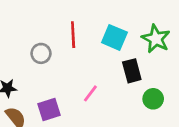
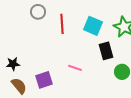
gray circle: (41, 53) -> (38, 12), moved
pink line: (90, 93) -> (75, 68), turned 72

